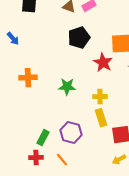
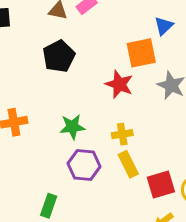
black pentagon: (79, 38) -> (59, 56), moved
purple hexagon: (71, 133) -> (84, 165), moved

